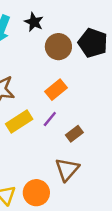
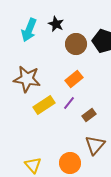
brown triangle: (67, 169) -> (95, 145), moved
orange circle: (36, 193) -> (70, 163), moved

